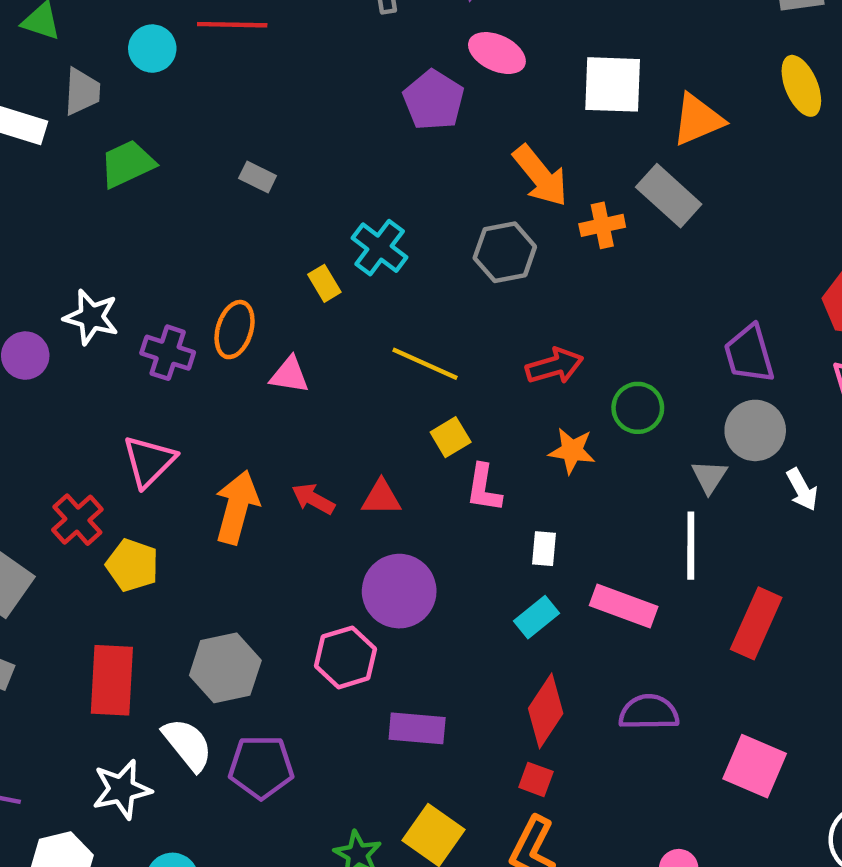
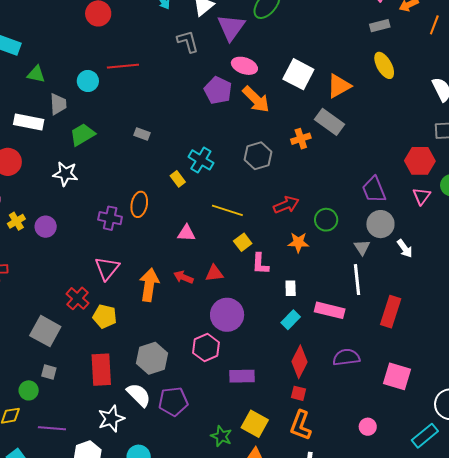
white square: (613, 84) -> (298, 74), turned 32
orange arrow: (540, 176) -> (256, 99), moved
white star: (91, 317) -> (65, 174), moved
pink triangle: (289, 375) -> (186, 233), moved

